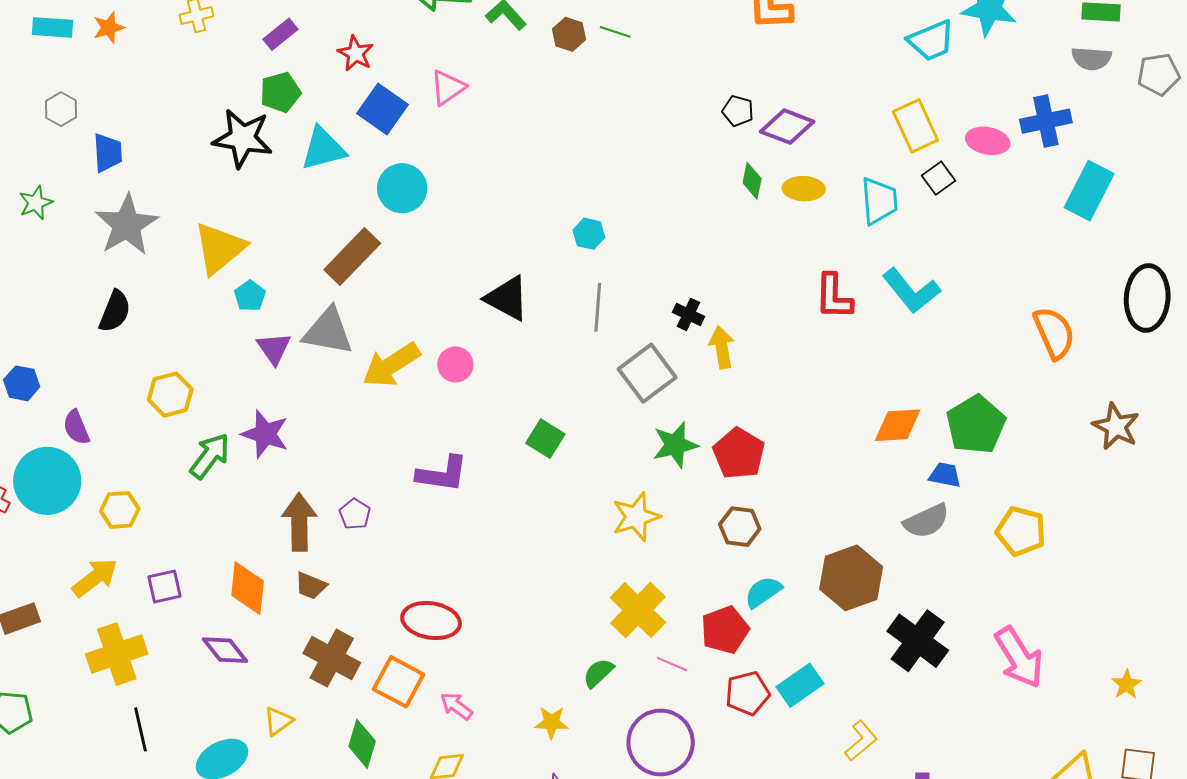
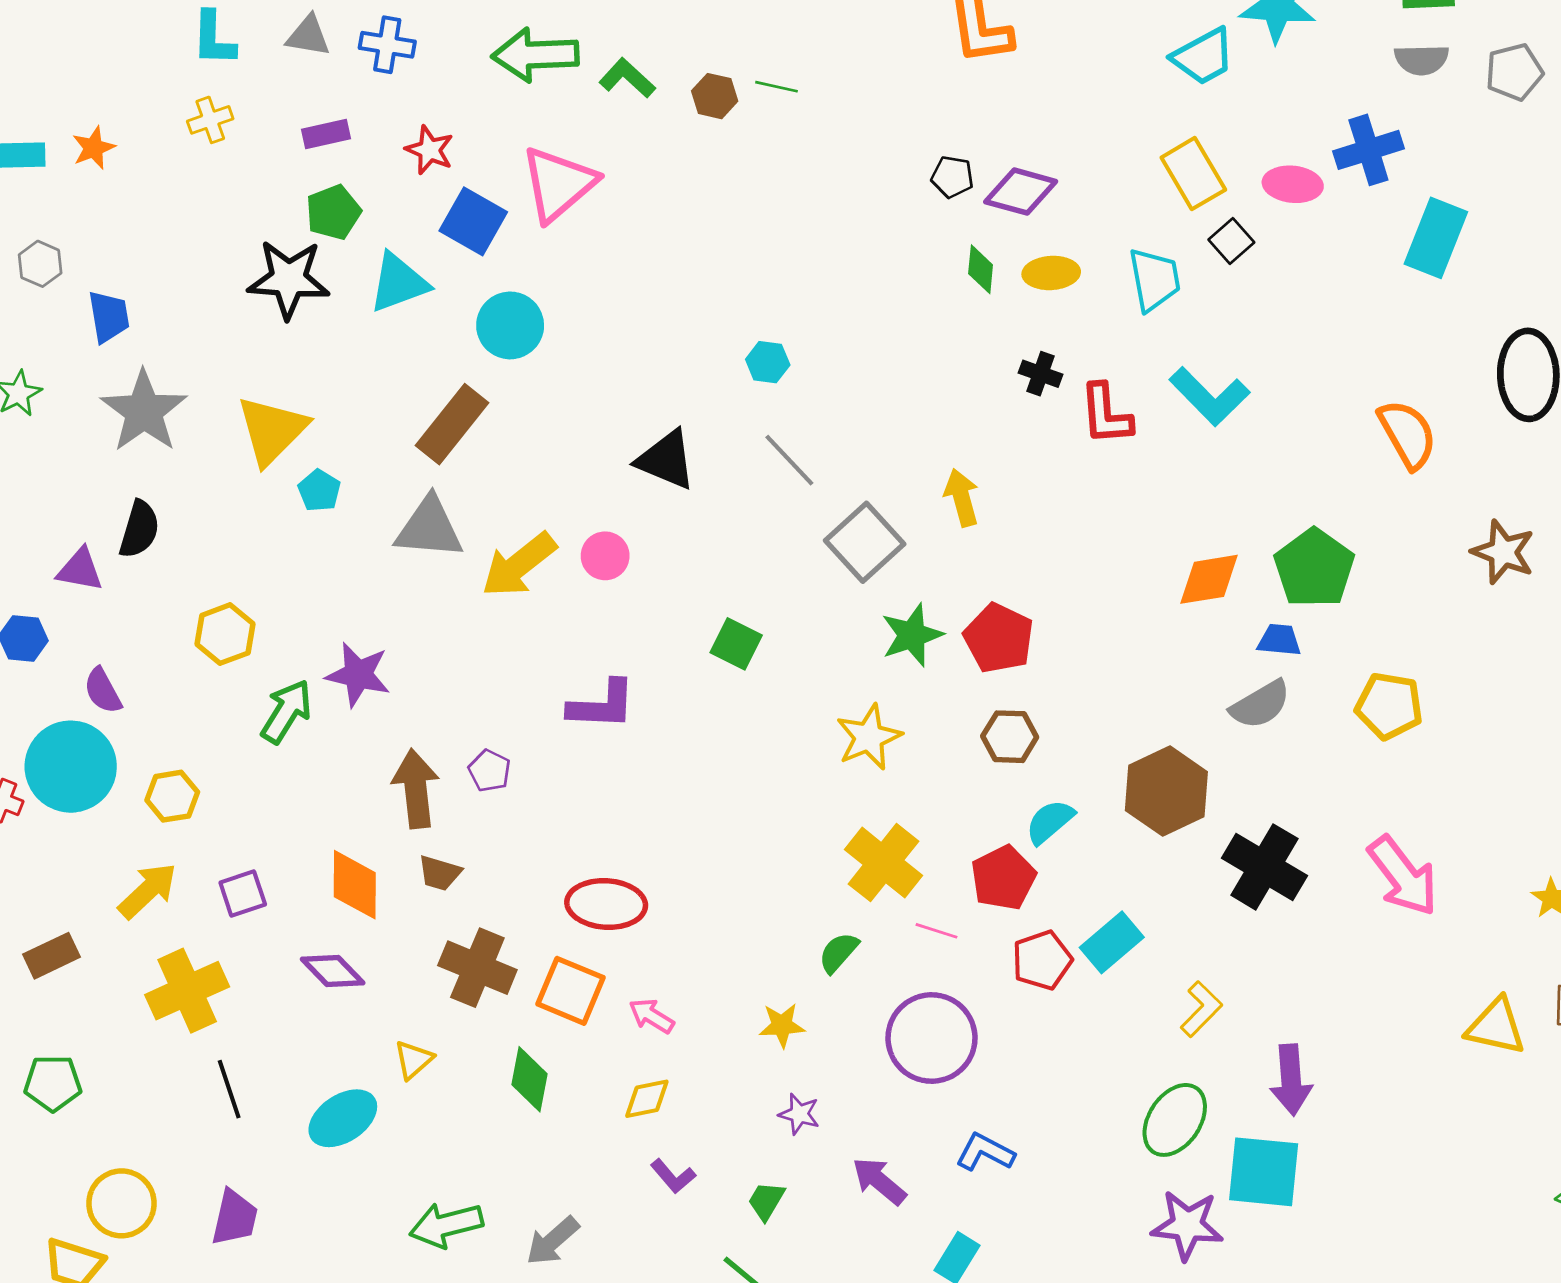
purple rectangle: (281, 34) -> (326, 134), turned 32
pink triangle: (448, 88) -> (558, 184), size x1.6
gray line: (598, 307) -> (789, 460), turned -42
black cross: (689, 314) -> (1041, 374), moved
purple triangle: (274, 348) -> (80, 570), moved, turned -39

